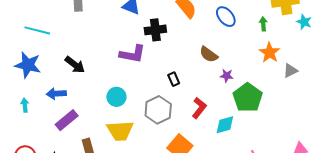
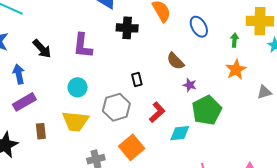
purple L-shape: (132, 54) -> (83, 46), moved, turned 76
gray triangle: (290, 71) -> (264, 92), moved
blue arrow: (56, 94) -> (19, 74), turned 72

